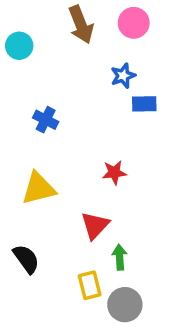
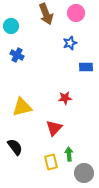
blue rectangle: (144, 104) -> (86, 67), moved
blue cross: (46, 120) -> (17, 55), moved
green arrow: (120, 257) -> (69, 154), moved
gray circle: (125, 305) -> (84, 173), moved

